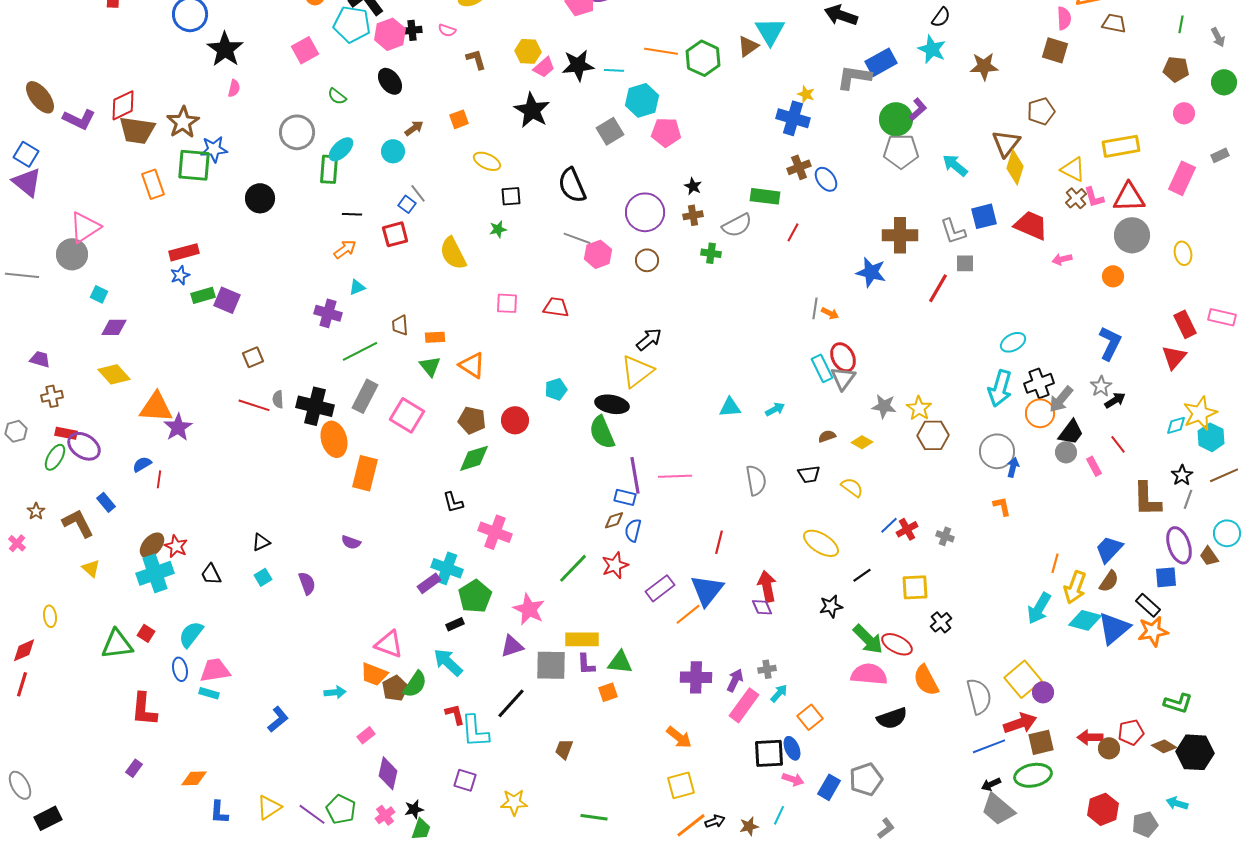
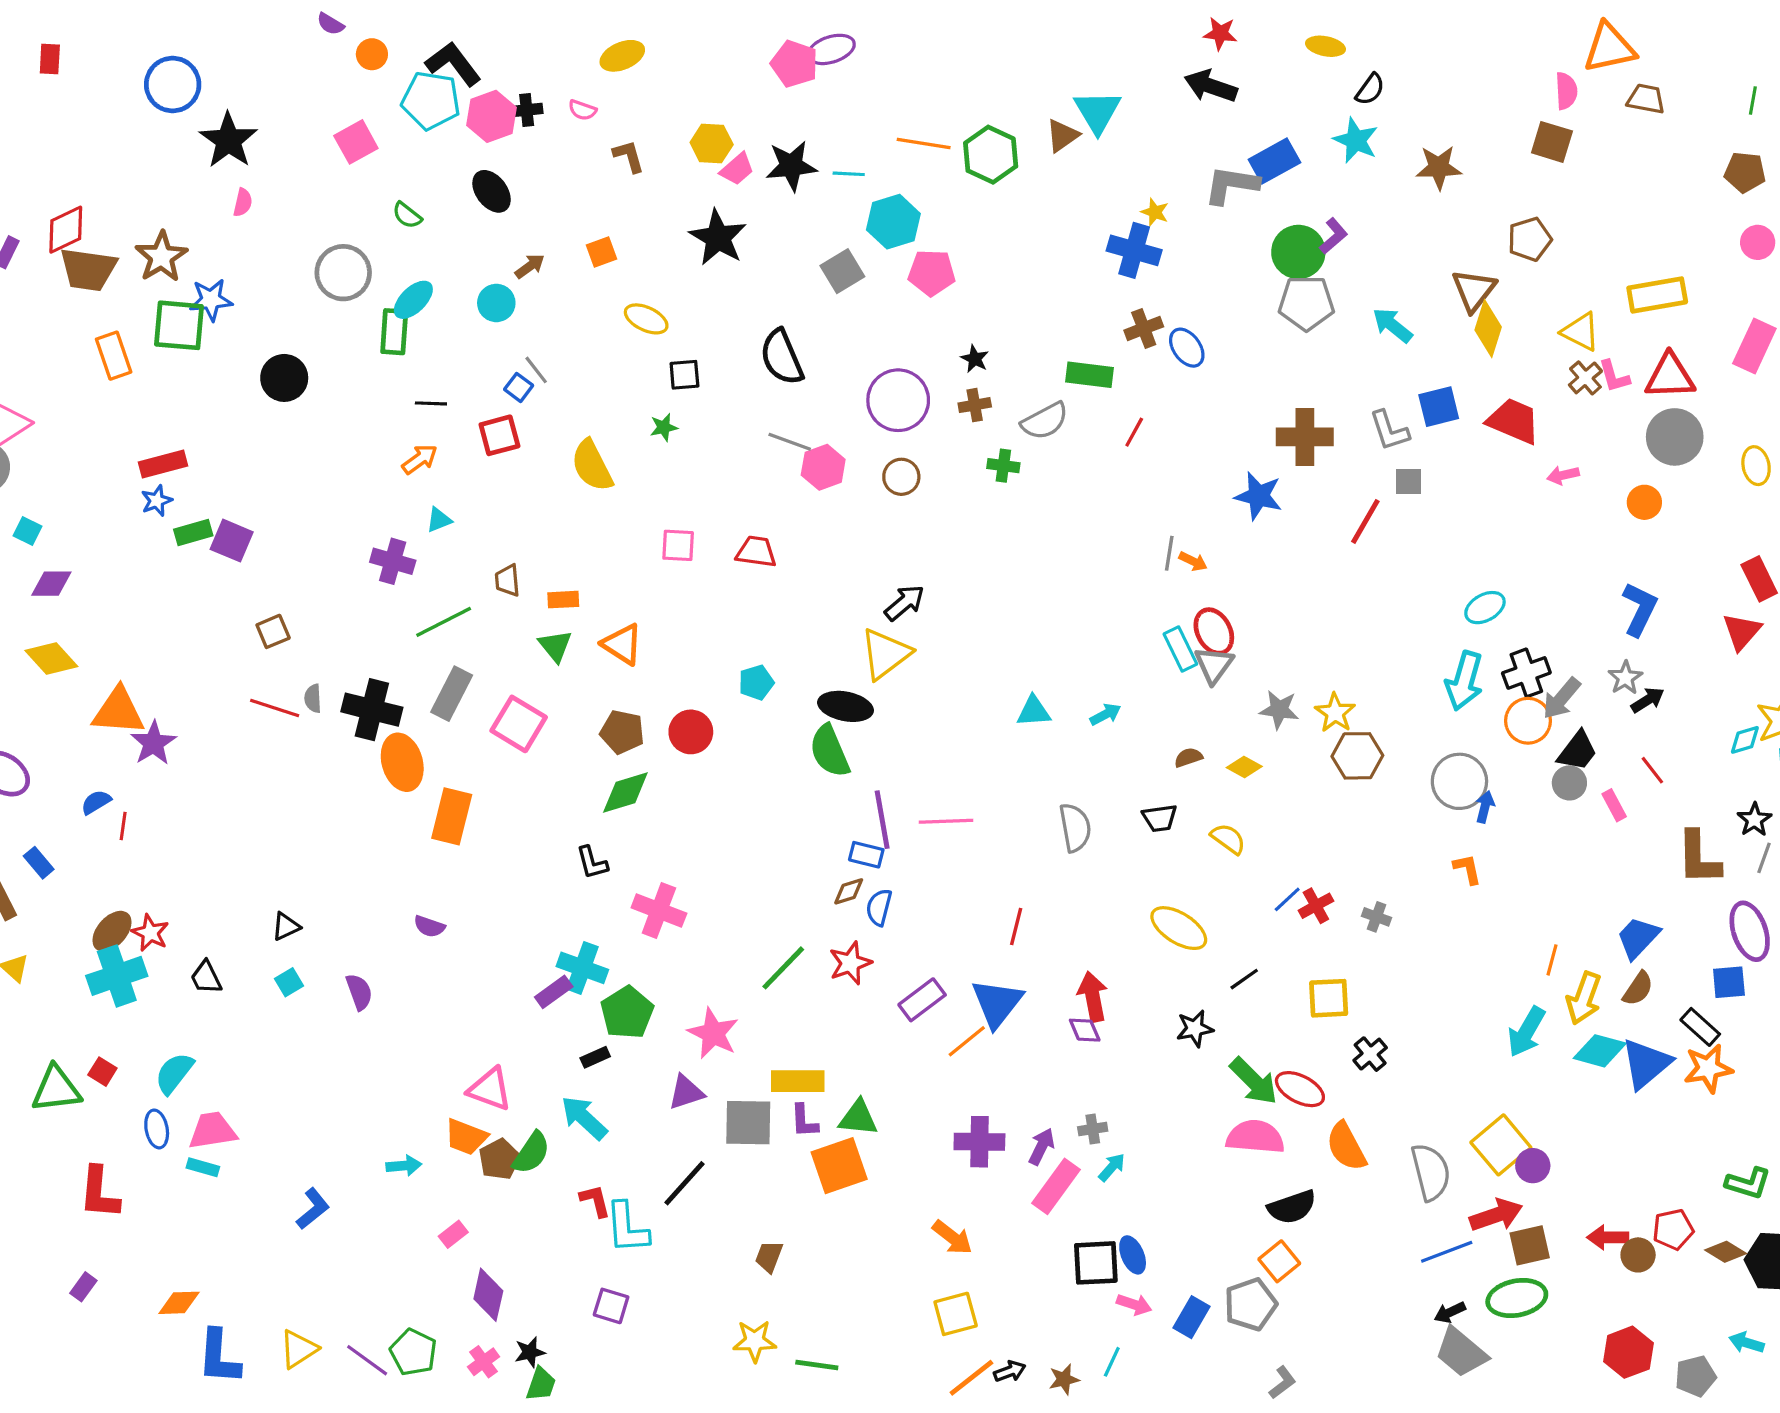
orange square: (608, 692) -> (839, 1166), size x1.8
orange square: (810, 717) -> (1279, 1261), moved
yellow star: (514, 802) -> (755, 1341), moved
blue L-shape: (219, 812) -> (219, 1357), size x1.5

